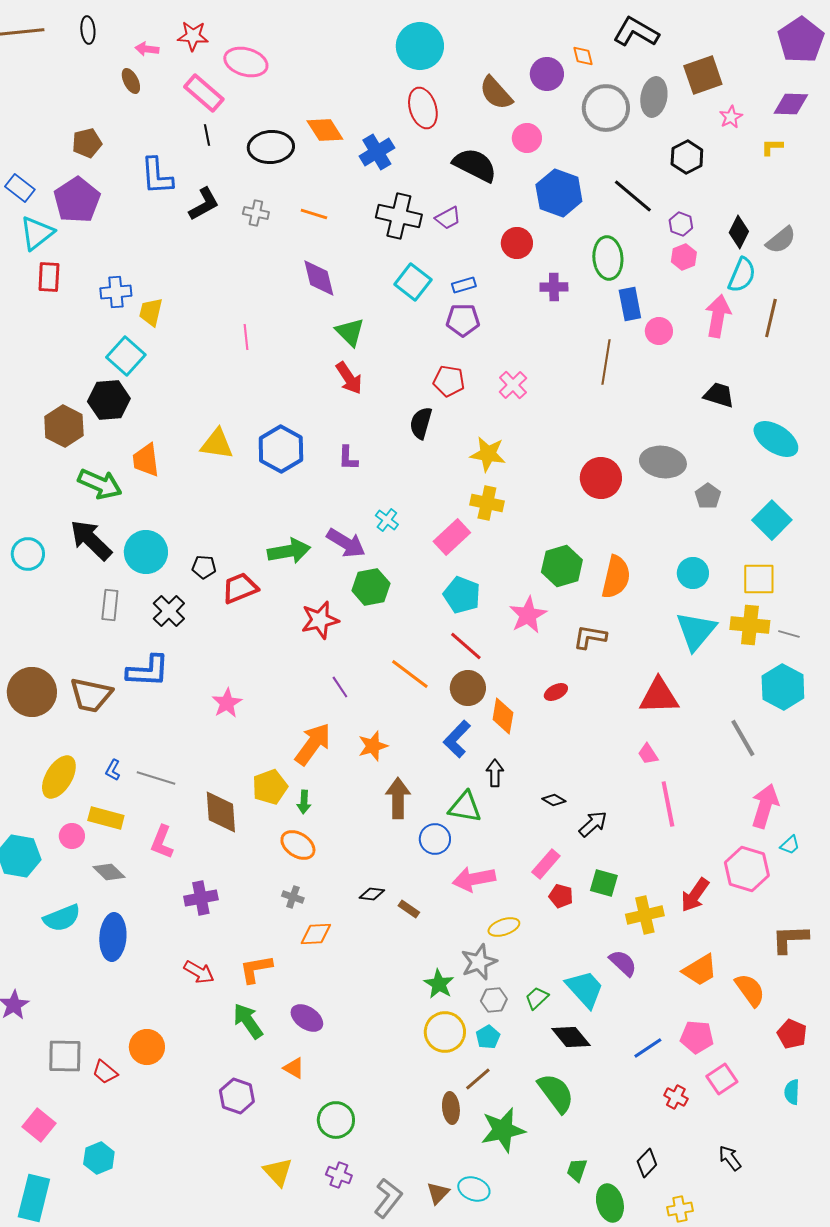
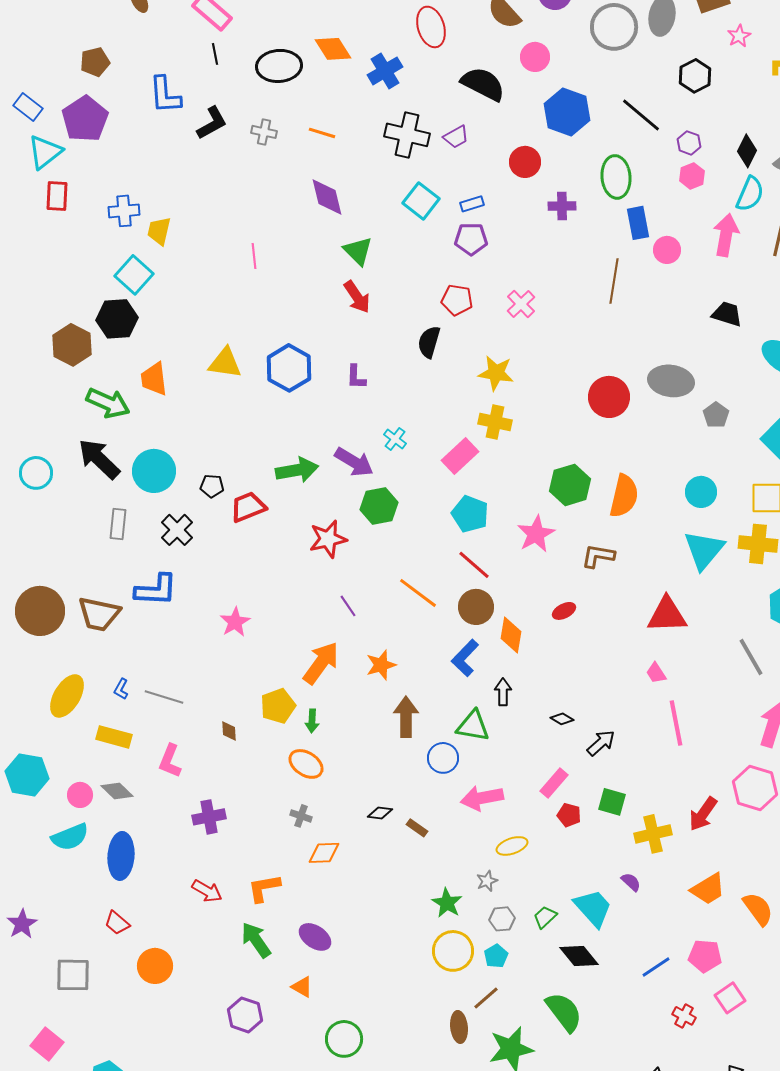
brown diamond: (221, 812) -> (229, 731), size x0.5
pink circle: (72, 836) -> (80, 795), moved
gray star: (479, 962) -> (487, 881), size x0.6
purple semicircle: (623, 963) -> (631, 882), size x0.7
red trapezoid: (105, 1072) -> (117, 923), moved

